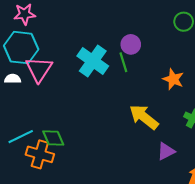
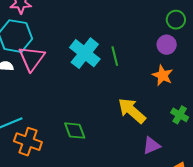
purple circle: (131, 44) -> (167, 45), moved
green diamond: (53, 138) -> (75, 131), moved

